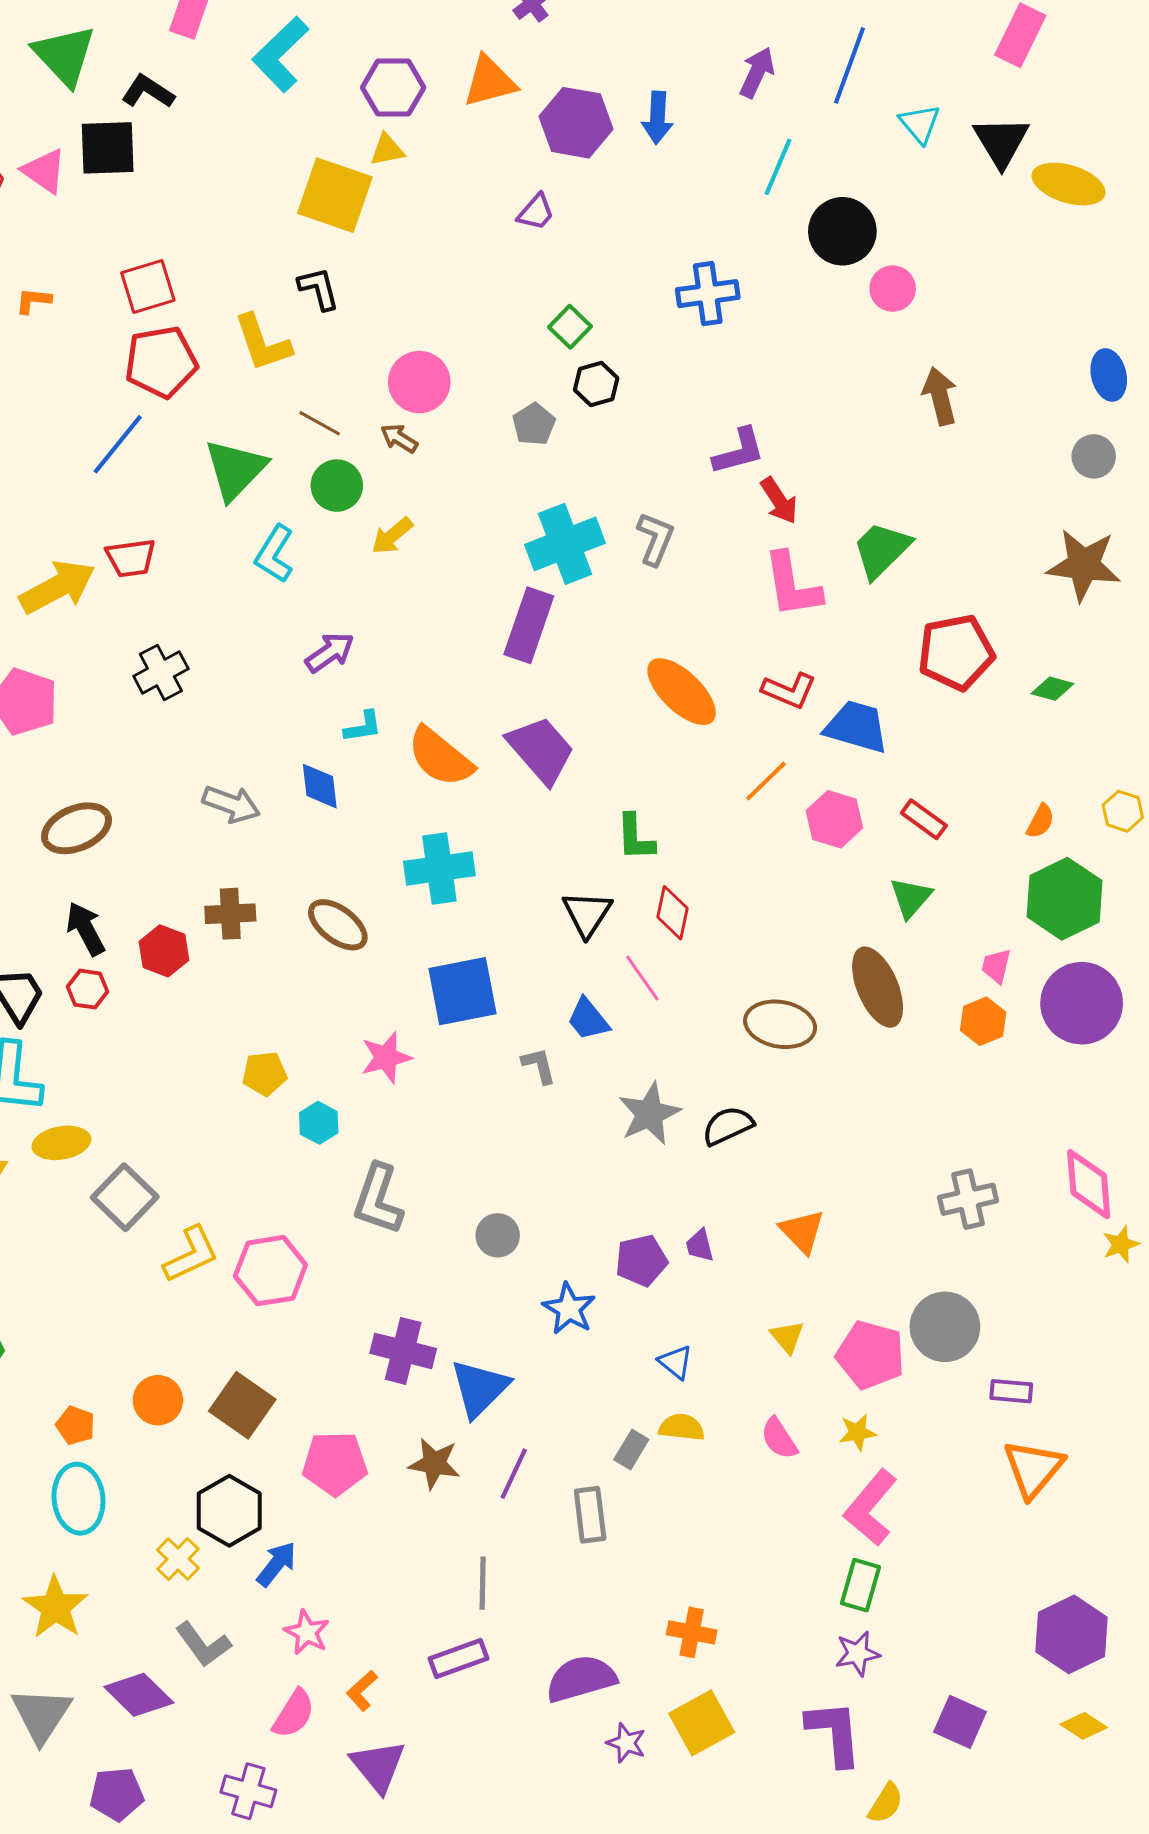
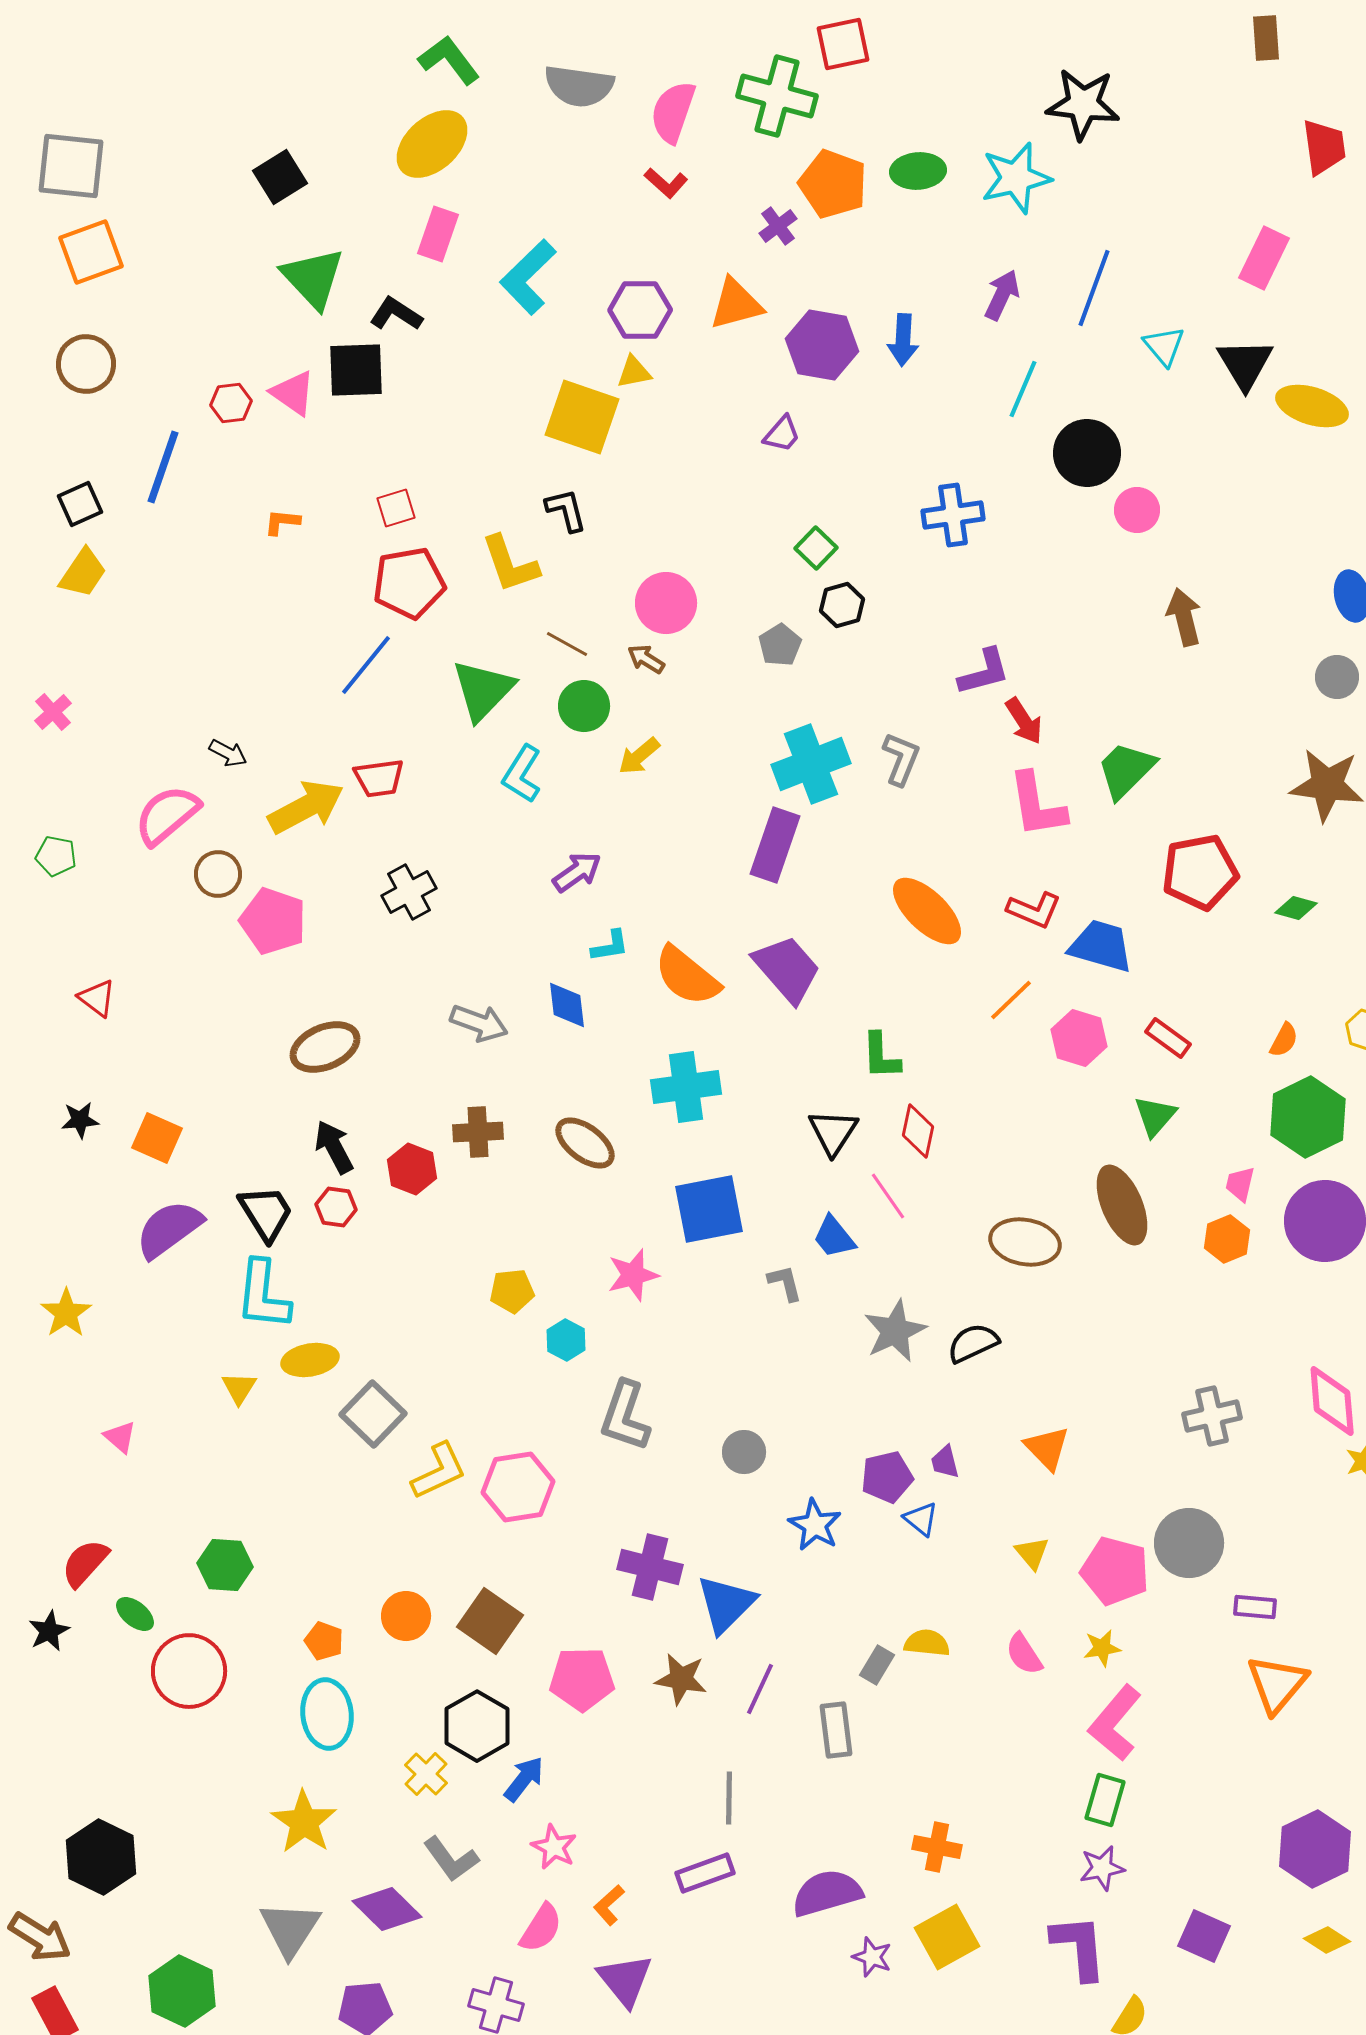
red square: (148, 287) -> (396, 508), size x0.7
blue triangle: (676, 1362) -> (921, 1519), moved

